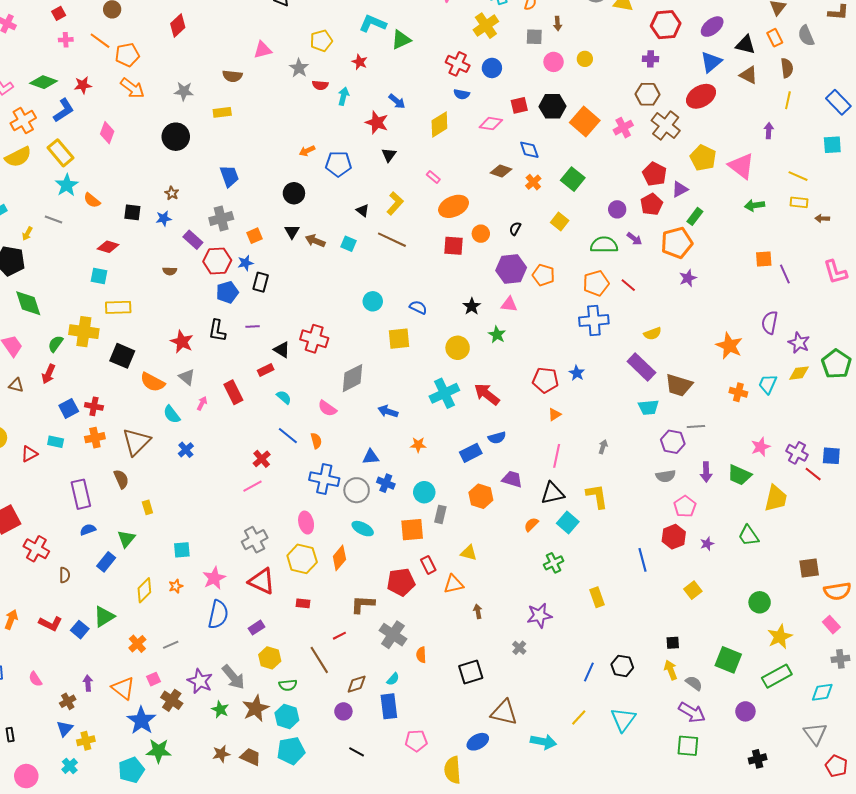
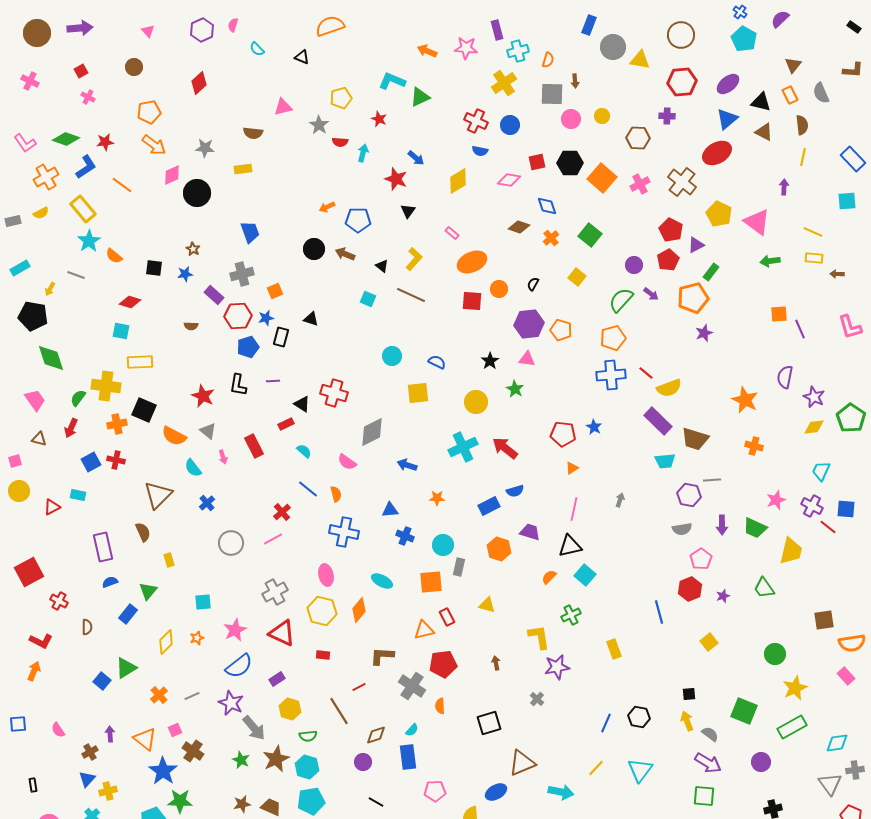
gray square: (534, 37) -> (552, 94), size x1.4
pink cross: (66, 40) -> (88, 97), turned 32
orange line: (100, 41) -> (122, 185), moved
brown hexagon: (647, 94) -> (638, 138), moved
pink diamond: (107, 133) -> (172, 175), moved, turned 45
yellow semicircle: (18, 157) -> (41, 213), size x0.6
black triangle: (292, 232) -> (311, 319), moved, turned -42
brown arrow: (315, 241) -> (345, 254), moved
green semicircle: (604, 245) -> (621, 300), turned -48
red line: (628, 285) -> (646, 373), moved
yellow semicircle: (653, 334) -> (669, 388), size x1.4
cyan trapezoid: (768, 384) -> (821, 471), moved
pink arrow: (202, 403) -> (223, 457), turned 136
orange cross: (95, 438) -> (117, 424), moved
gray circle: (357, 490) -> (231, 543), moved
yellow L-shape: (597, 496) -> (539, 637), moved
red cross: (36, 549) -> (59, 601), size x0.7
red pentagon: (401, 582) -> (443, 664), moved
orange triangle: (454, 584) -> (424, 630), moved
blue semicircle: (218, 614) -> (239, 666), turned 40
red L-shape: (51, 624) -> (41, 641), moved
gray cross: (840, 659) -> (855, 770), moved
purple star: (200, 681) -> (231, 703), moved
brown triangle: (504, 712) -> (522, 763), turned -36

